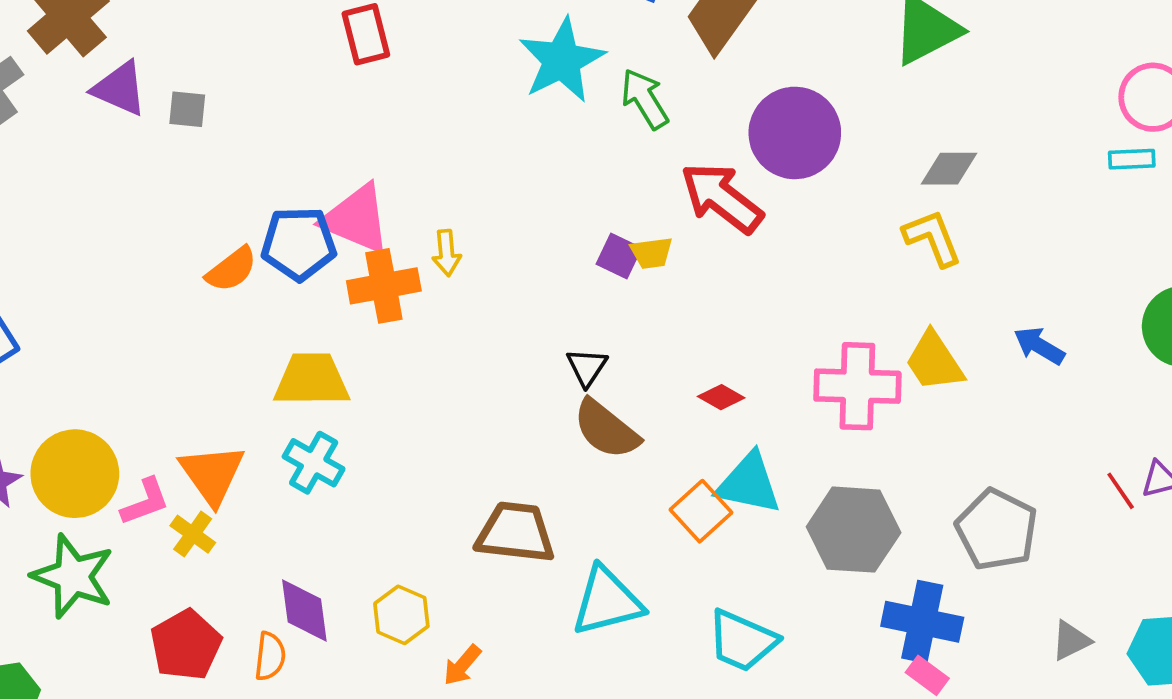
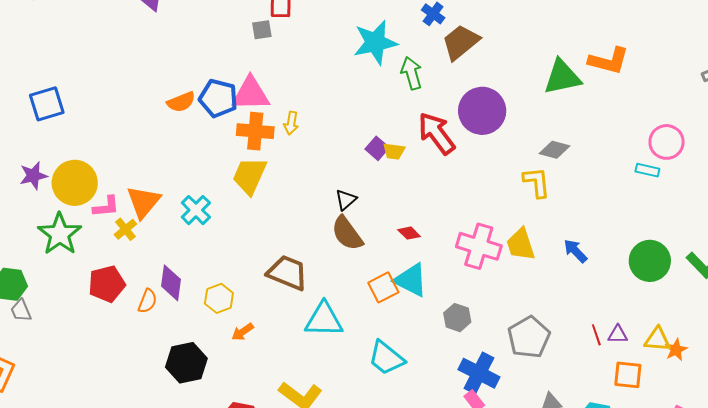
gray square: (187, 109) -> (262, 30), moved, turned -30
pink triangle: (356, 219) -> (251, 94), turned -39
yellow trapezoid: (312, 380) -> (249, 176), moved, turned -81
gray hexagon: (854, 530) -> (457, 318), size x0.6

